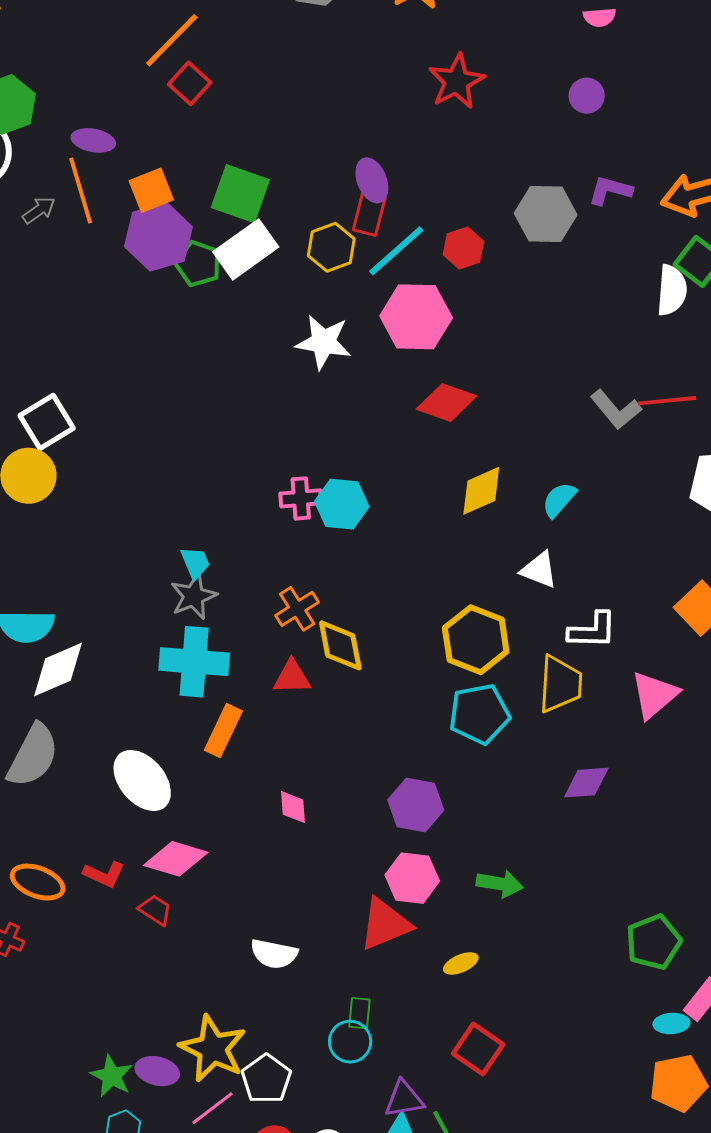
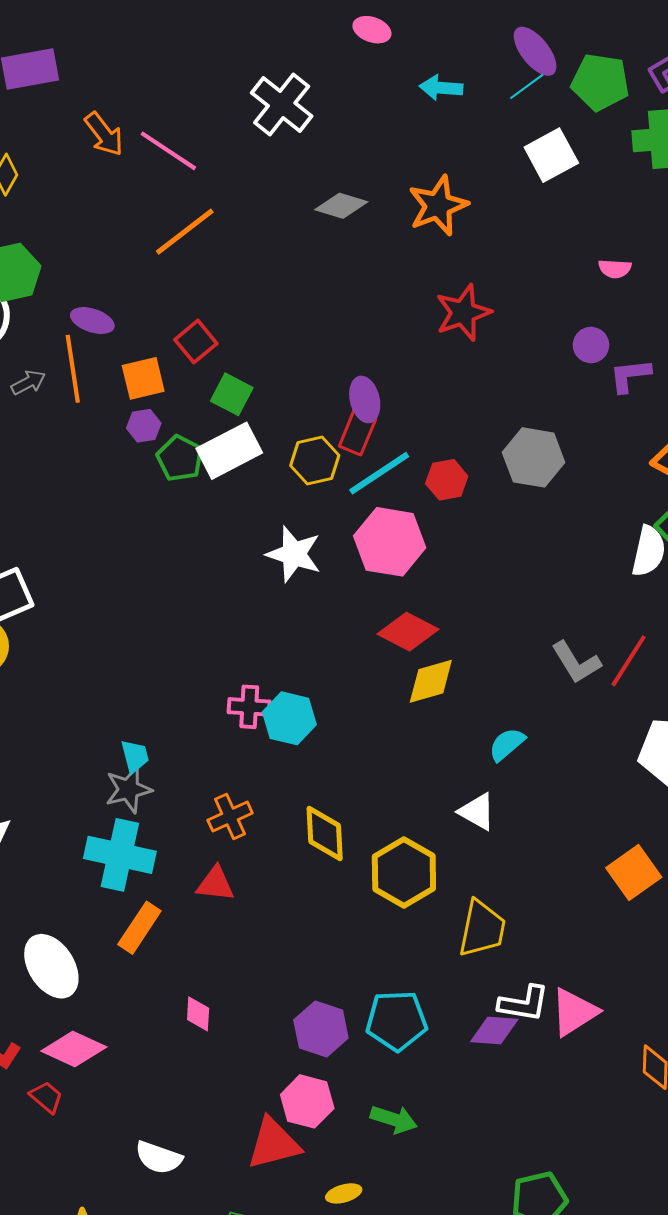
red square: (190, 83) -> (196, 342), moved
purple L-shape: (610, 190) -> (630, 376), moved, turned -30
green square: (240, 194) -> (232, 394), size x0.7
purple hexagon: (158, 237) -> (144, 426), size x0.5
red line: (667, 401) -> (629, 661), turned -60
yellow diamond: (481, 491) -> (431, 681), moved
white L-shape: (592, 630) -> (524, 1004), moved
yellow diamond: (340, 645) -> (325, 834), moved
pink triangle: (654, 695) -> (574, 1012), moved
cyan pentagon: (479, 714) -> (397, 1021), moved

